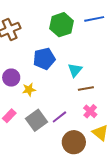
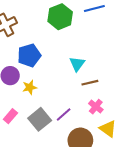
blue pentagon: (44, 59) -> (29, 55), moved

